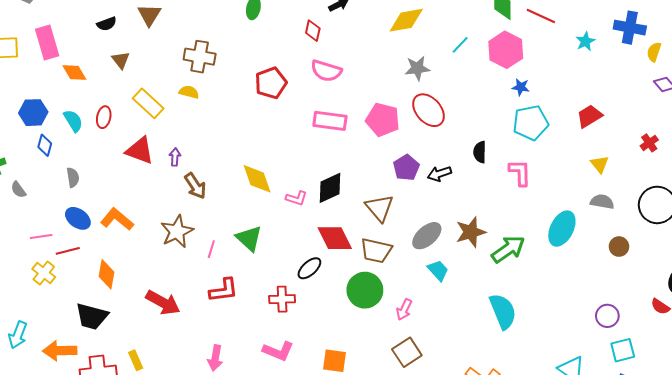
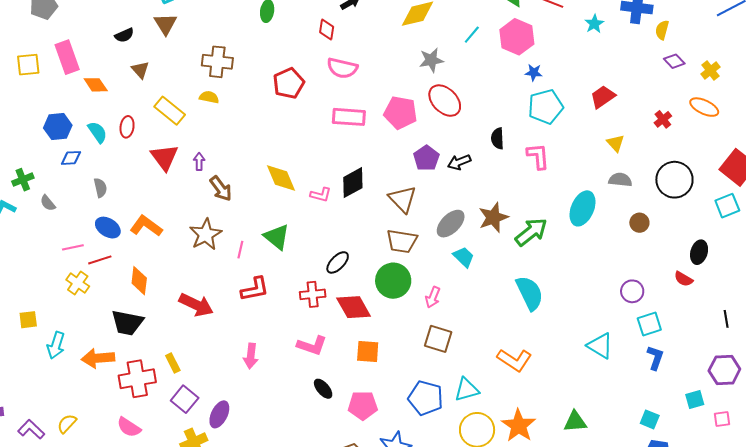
blue diamond: (45, 145) -> (71, 158), turned 75
red triangle: (140, 151) -> (164, 157), turned 36
red diamond: (335, 238) -> (354, 307), moved
brown square: (407, 352) -> (438, 339), turned -36

